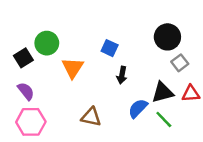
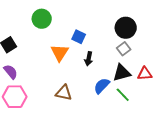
green circle: (47, 43) -> (42, 19), moved
gray square: (180, 63) -> (124, 49), moved
orange triangle: (73, 68) -> (60, 53), moved

